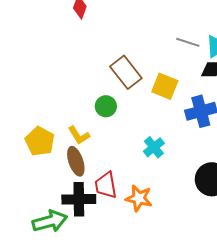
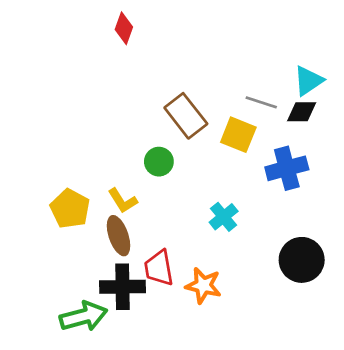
gray line: (188, 42) -> (261, 102), moved

